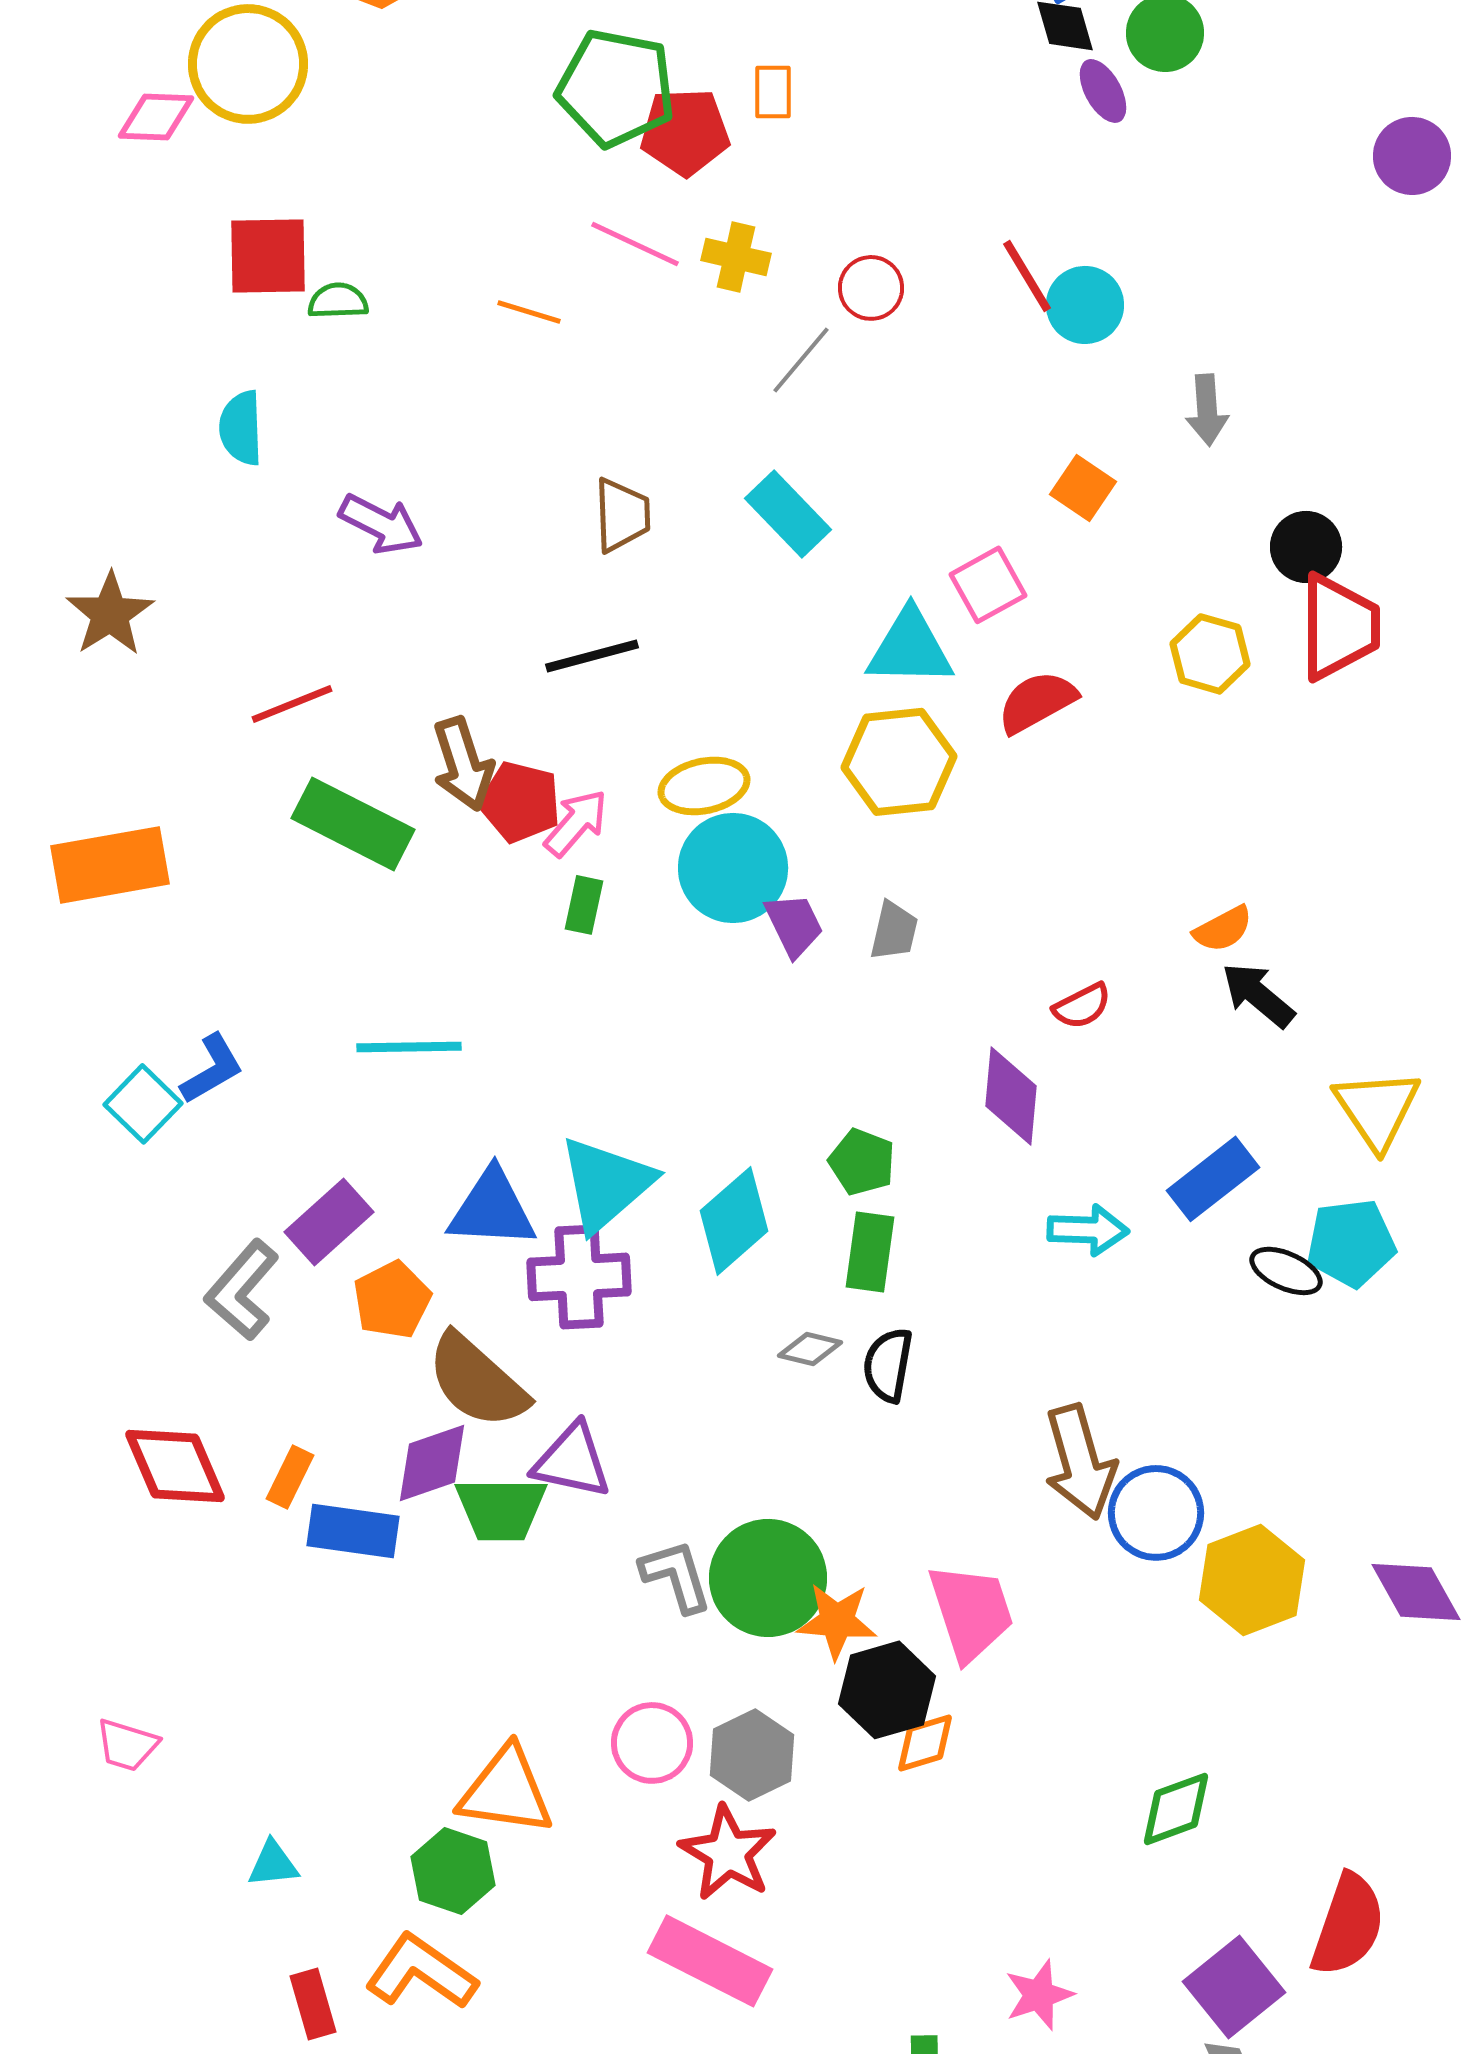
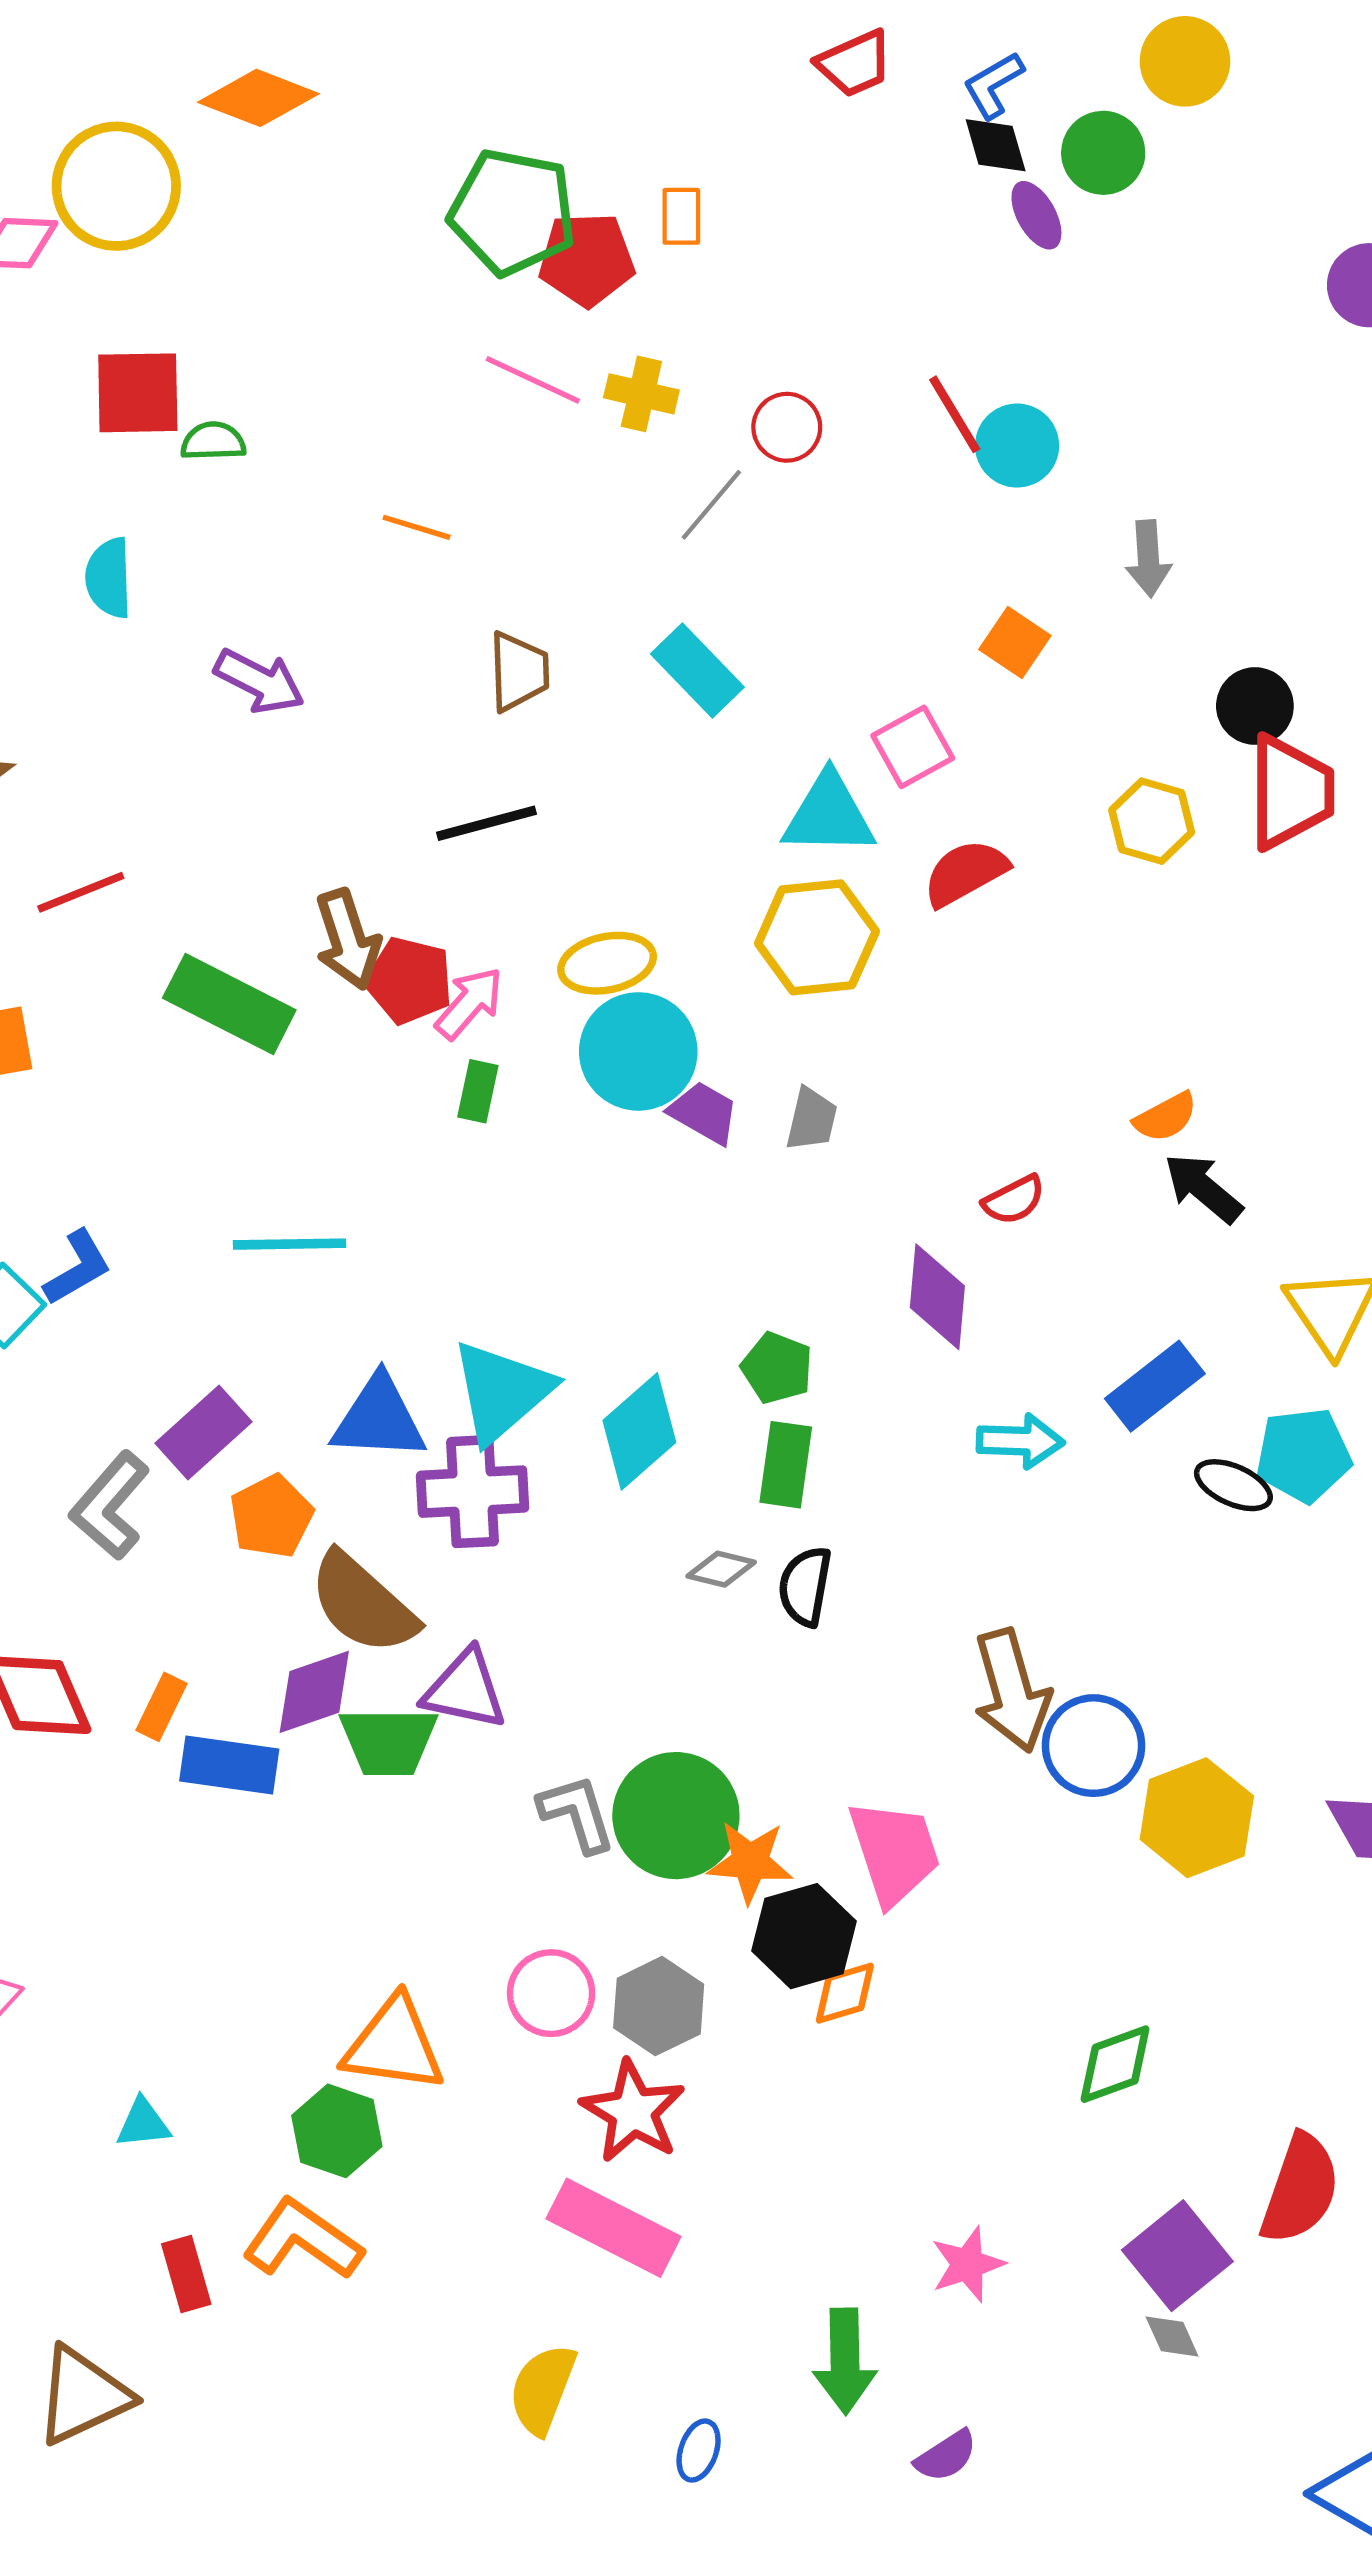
orange line: (529, 312) -> (417, 527), moved
red line: (292, 704) -> (81, 892), moved
purple trapezoid: (794, 925) -> (704, 1113), turned -34

